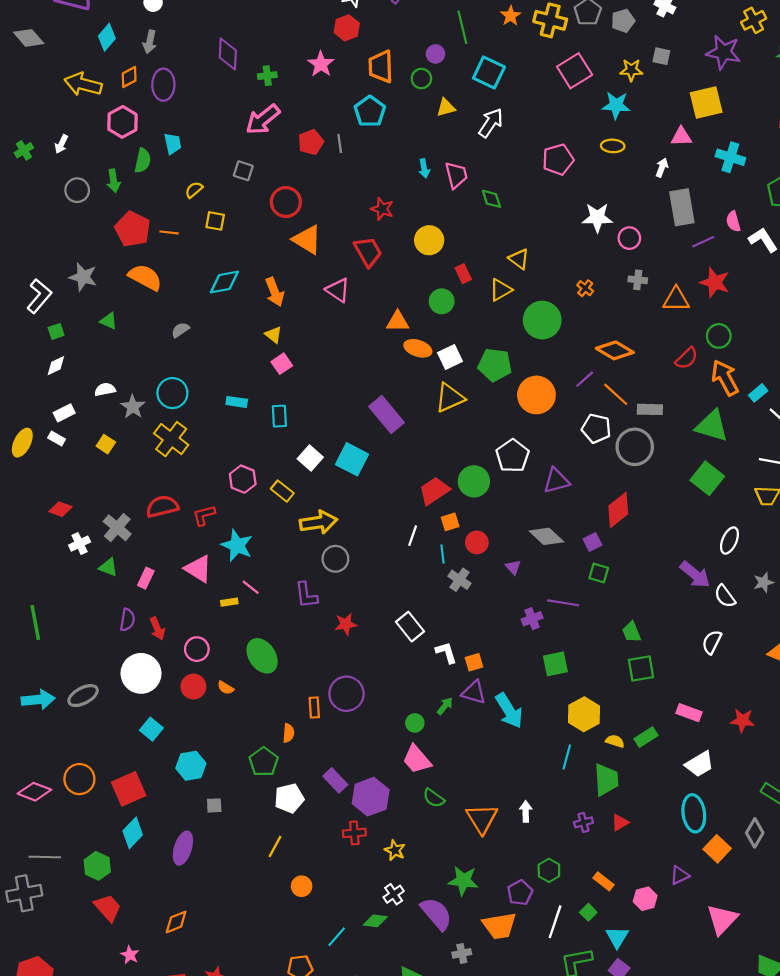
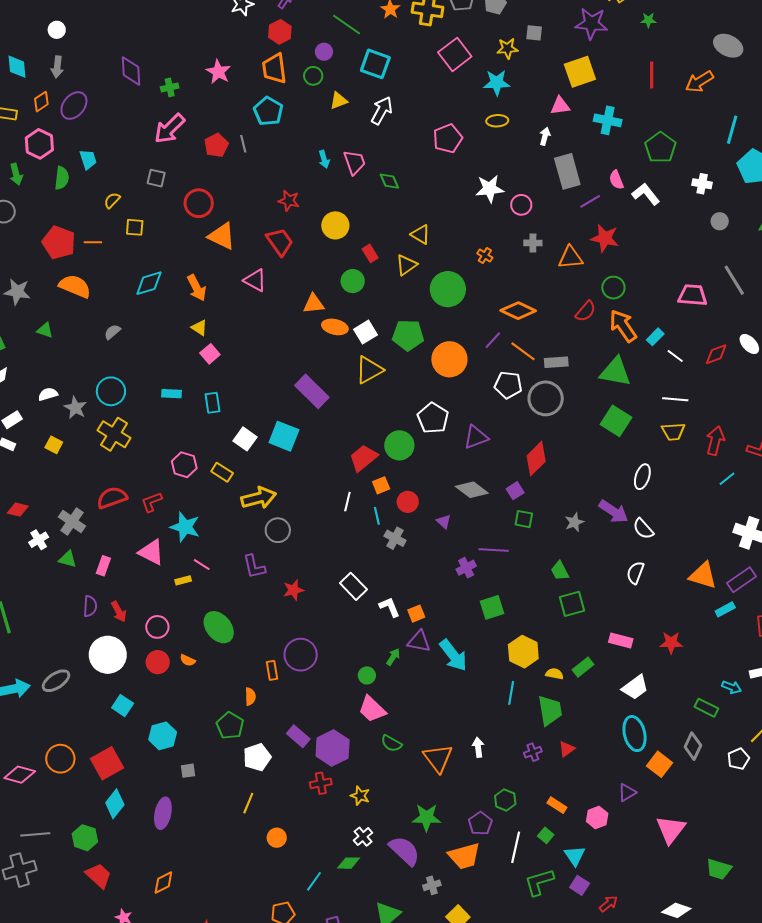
green line: (462, 27) -> (347, 24), turned -36
red hexagon: (347, 28) -> (280, 32), moved
cyan diamond: (107, 37) -> (17, 67), turned -40
purple ellipse: (163, 85) -> (74, 106), turned 44
green arrow: (114, 181) -> (16, 174), moved
gray star: (764, 582) -> (574, 522), moved

